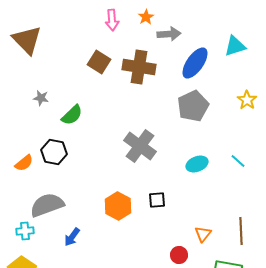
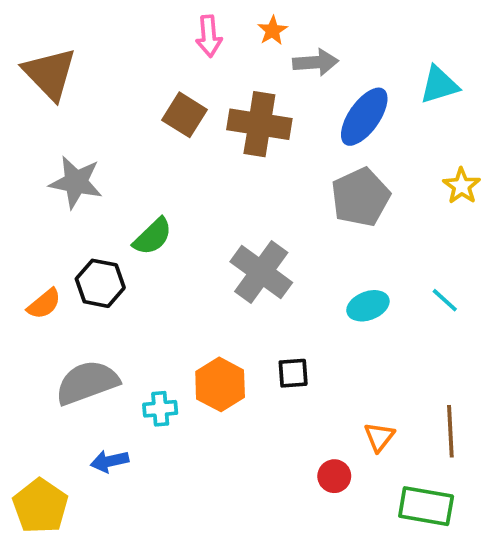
gray star: (41, 98) -> (76, 182), size x1.8
green semicircle: (72, 115) -> (153, 236), moved
cyan cross: (25, 231) -> (160, 409), moved
blue arrow: (72, 237) -> (110, 461), moved, turned 42

